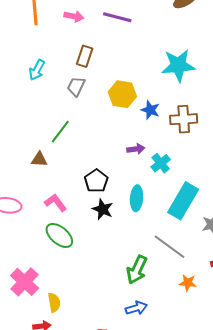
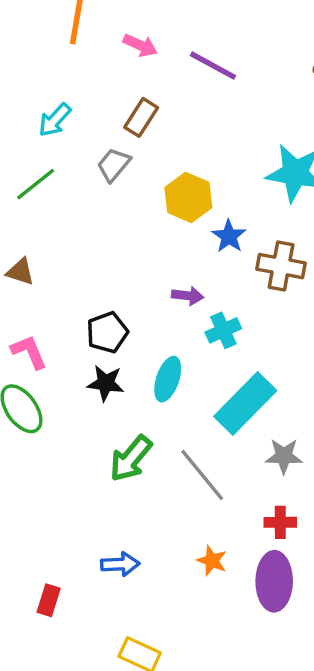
green line: (60, 132) -> (36, 184), moved
black star: (103, 209) -> (106, 383), turned -30
green arrow: (137, 270) -> (131, 458), moved
orange star: (188, 283) -> (212, 561), moved

